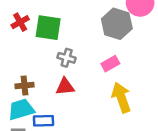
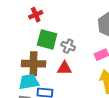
green square: (48, 28) -> (47, 39), moved
brown cross: (25, 85) -> (33, 64), size x1.6

